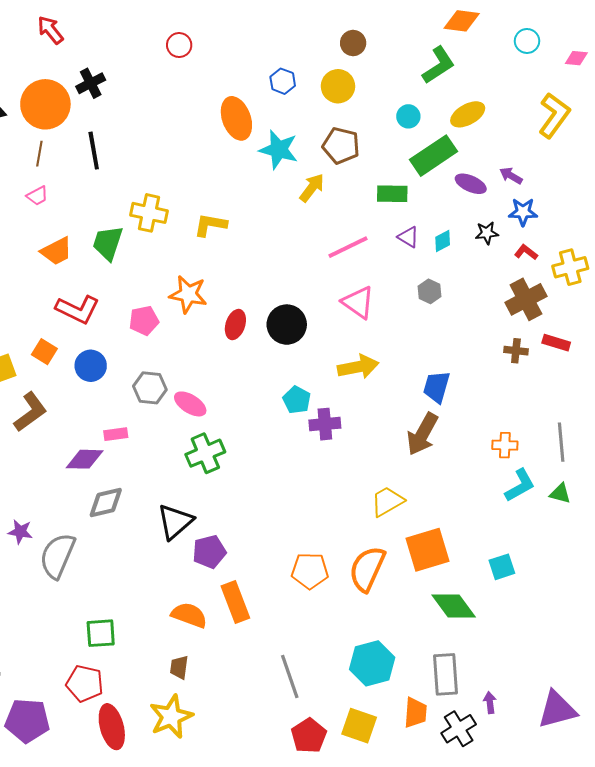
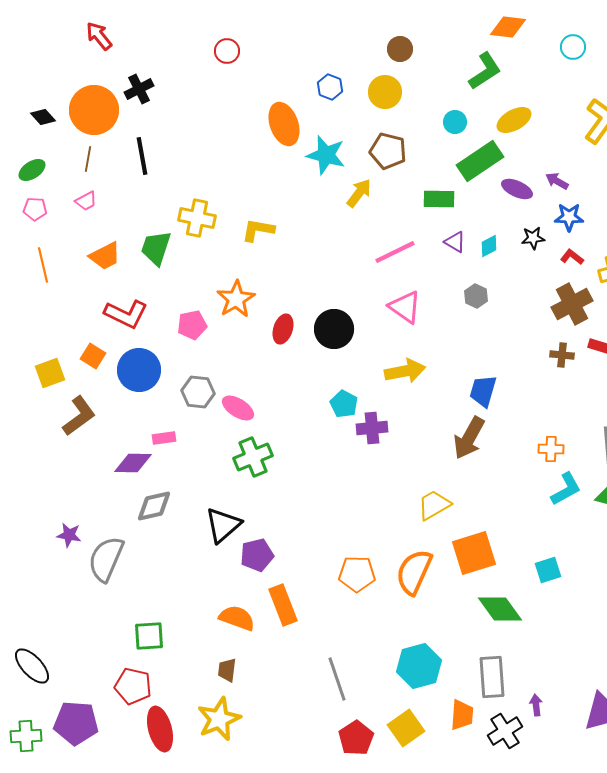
orange star: (188, 294) -> (236, 299), turned 30
blue circle: (91, 366) -> (139, 370), size x1.4
yellow square: (359, 726) -> (406, 728), turned 36

